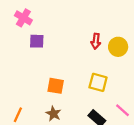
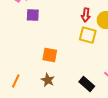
yellow square: (98, 82) -> (88, 35), moved

